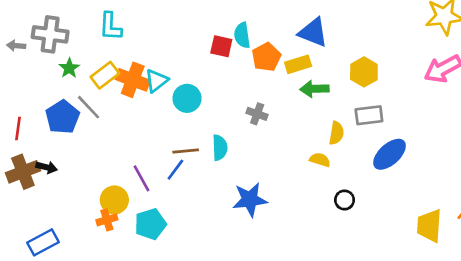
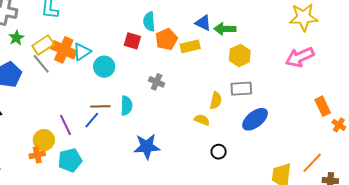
blue triangle: (313, 32) -> (203, 23), size x0.7
red square: (221, 46) -> (132, 41), moved
green arrow: (314, 89) -> (225, 29), moved
gray line: (89, 107) -> (41, 64), moved

